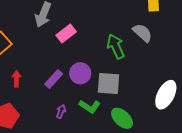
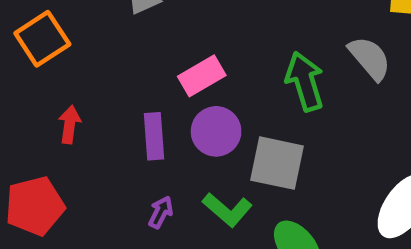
pink rectangle: (66, 33) -> (202, 76), moved
purple rectangle: (54, 79) -> (154, 136), turned -54

